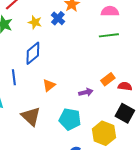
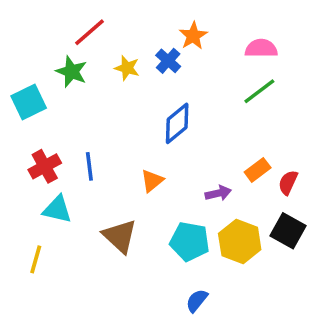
green line: (109, 35) -> (259, 91), turned -30
blue diamond: (33, 53) -> (177, 123), moved
red semicircle: (125, 86) -> (288, 182), turned -72
yellow hexagon: (104, 133) -> (240, 242), moved

